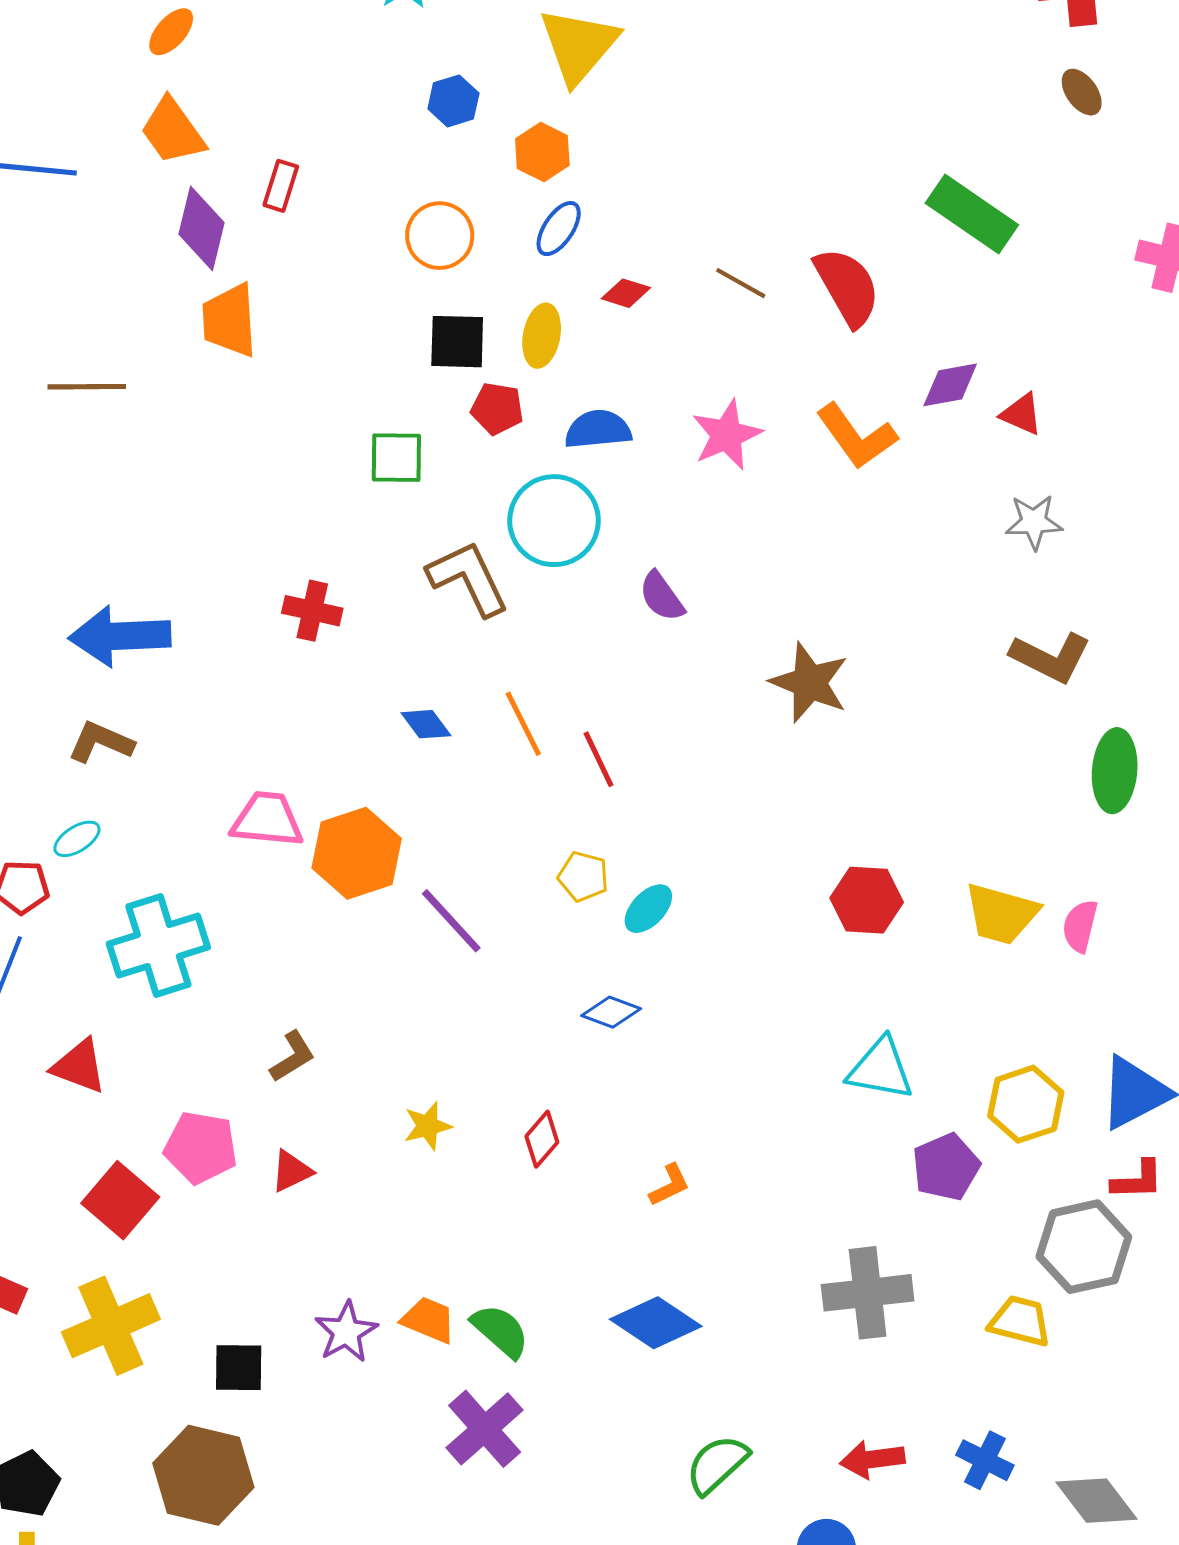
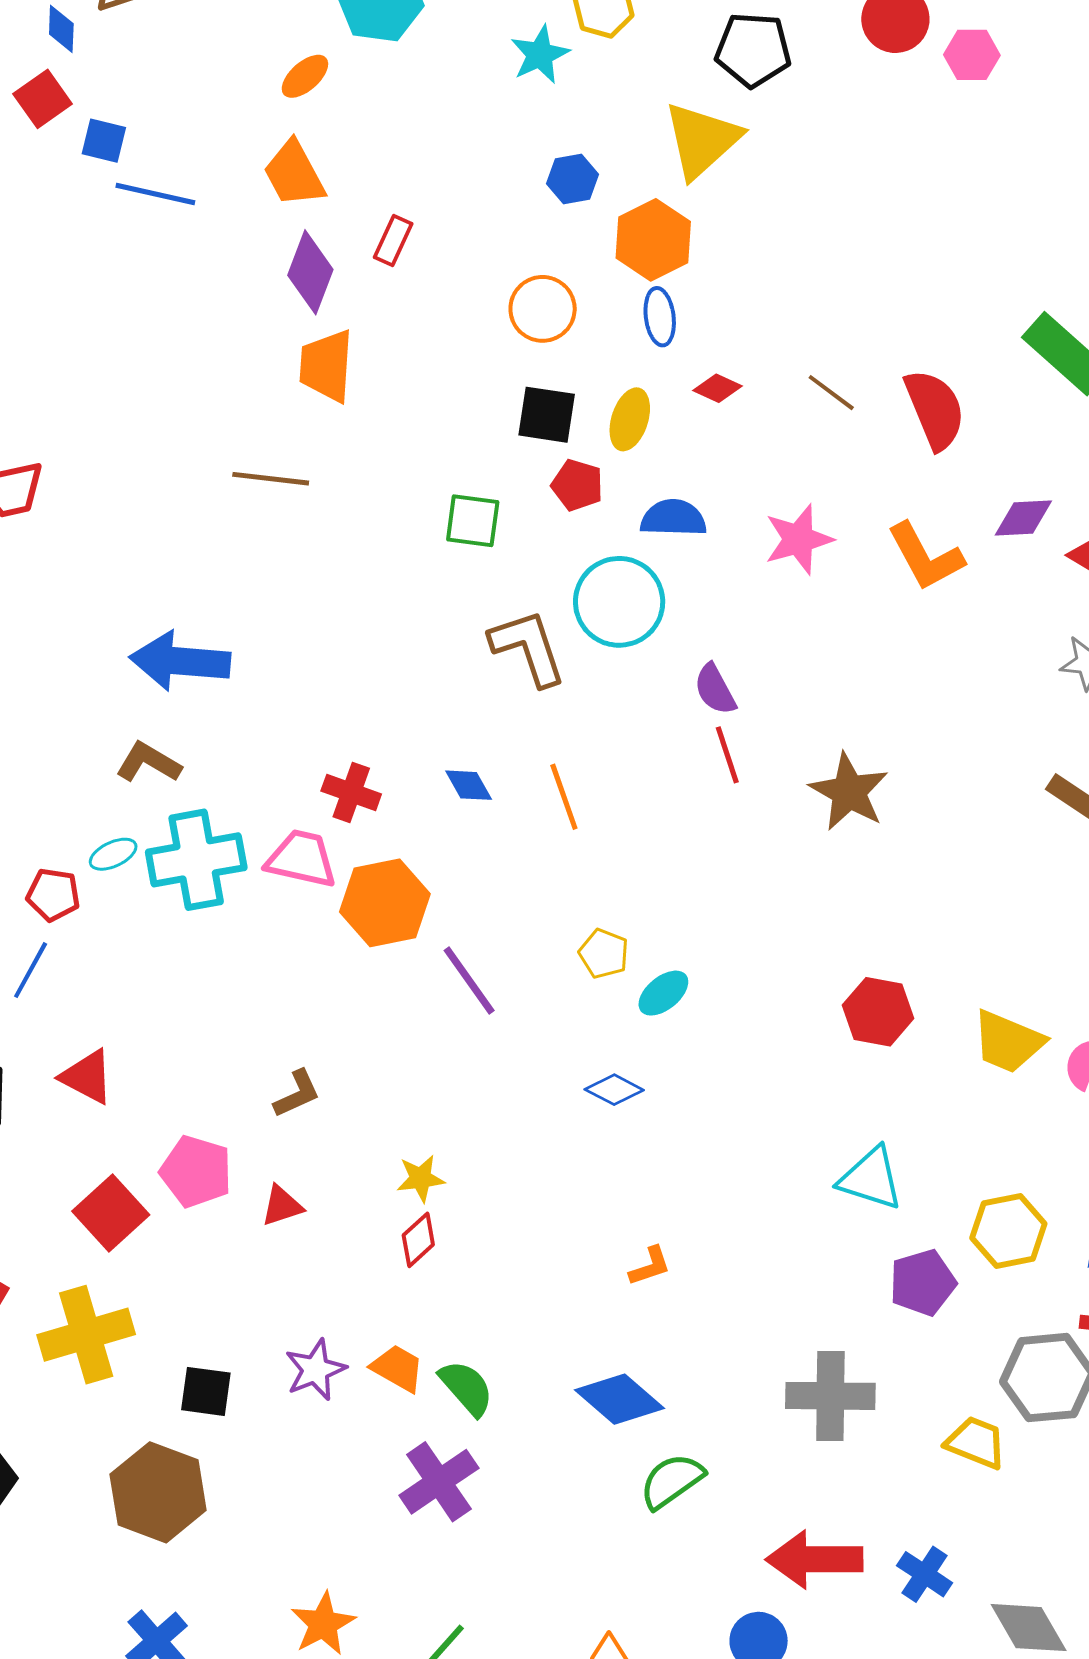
orange hexagon: (542, 152) -> (653, 240), size x1.4
blue ellipse: (559, 229) -> (660, 317), turned -48
brown line: (87, 387) -> (271, 479), moved
red cross: (312, 611) -> (351, 793), moved
red line: (598, 759) -> (727, 755), moved
cyan cross: (158, 945) -> (196, 860), moved
red diamond: (542, 1139) -> (418, 1240), moved
red arrow: (872, 1459) -> (814, 1559), size x1.5
green semicircle: (717, 1464) -> (672, 1481), moved

